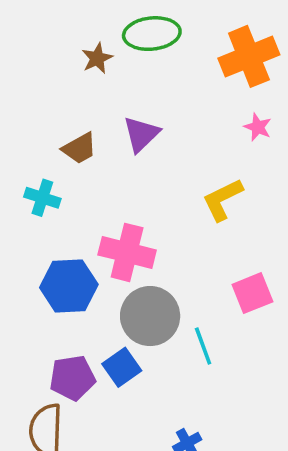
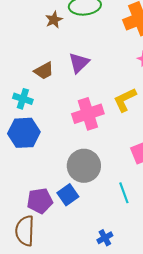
pink cross: (127, 252) -> (88, 114), moved, turned -32
blue hexagon: (69, 286) -> (24, 133), moved
cyan line: (203, 346) -> (124, 193), moved

